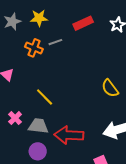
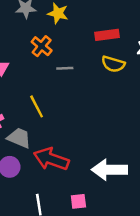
gray line: (55, 42) -> (65, 68), moved
yellow semicircle: (110, 88) -> (113, 64), moved, turned -54

